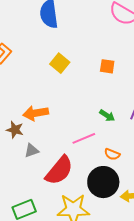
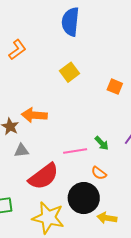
green arrow: (107, 116) -> (102, 143), moved

